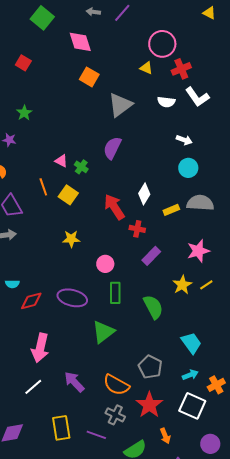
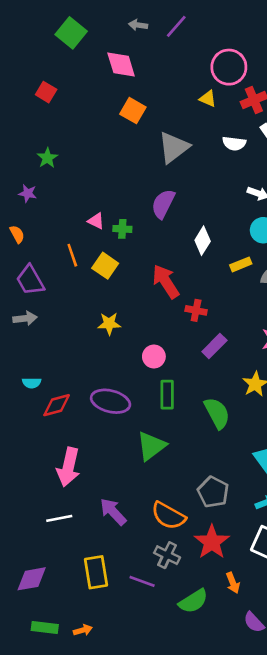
green cross: (81, 167) -> (122, 229), turned -32
white diamond: (144, 194) -> (203, 241), moved
yellow rectangle: (171, 210) -> (241, 264), moved
white line: (33, 387) -> (59, 518), turned 30

